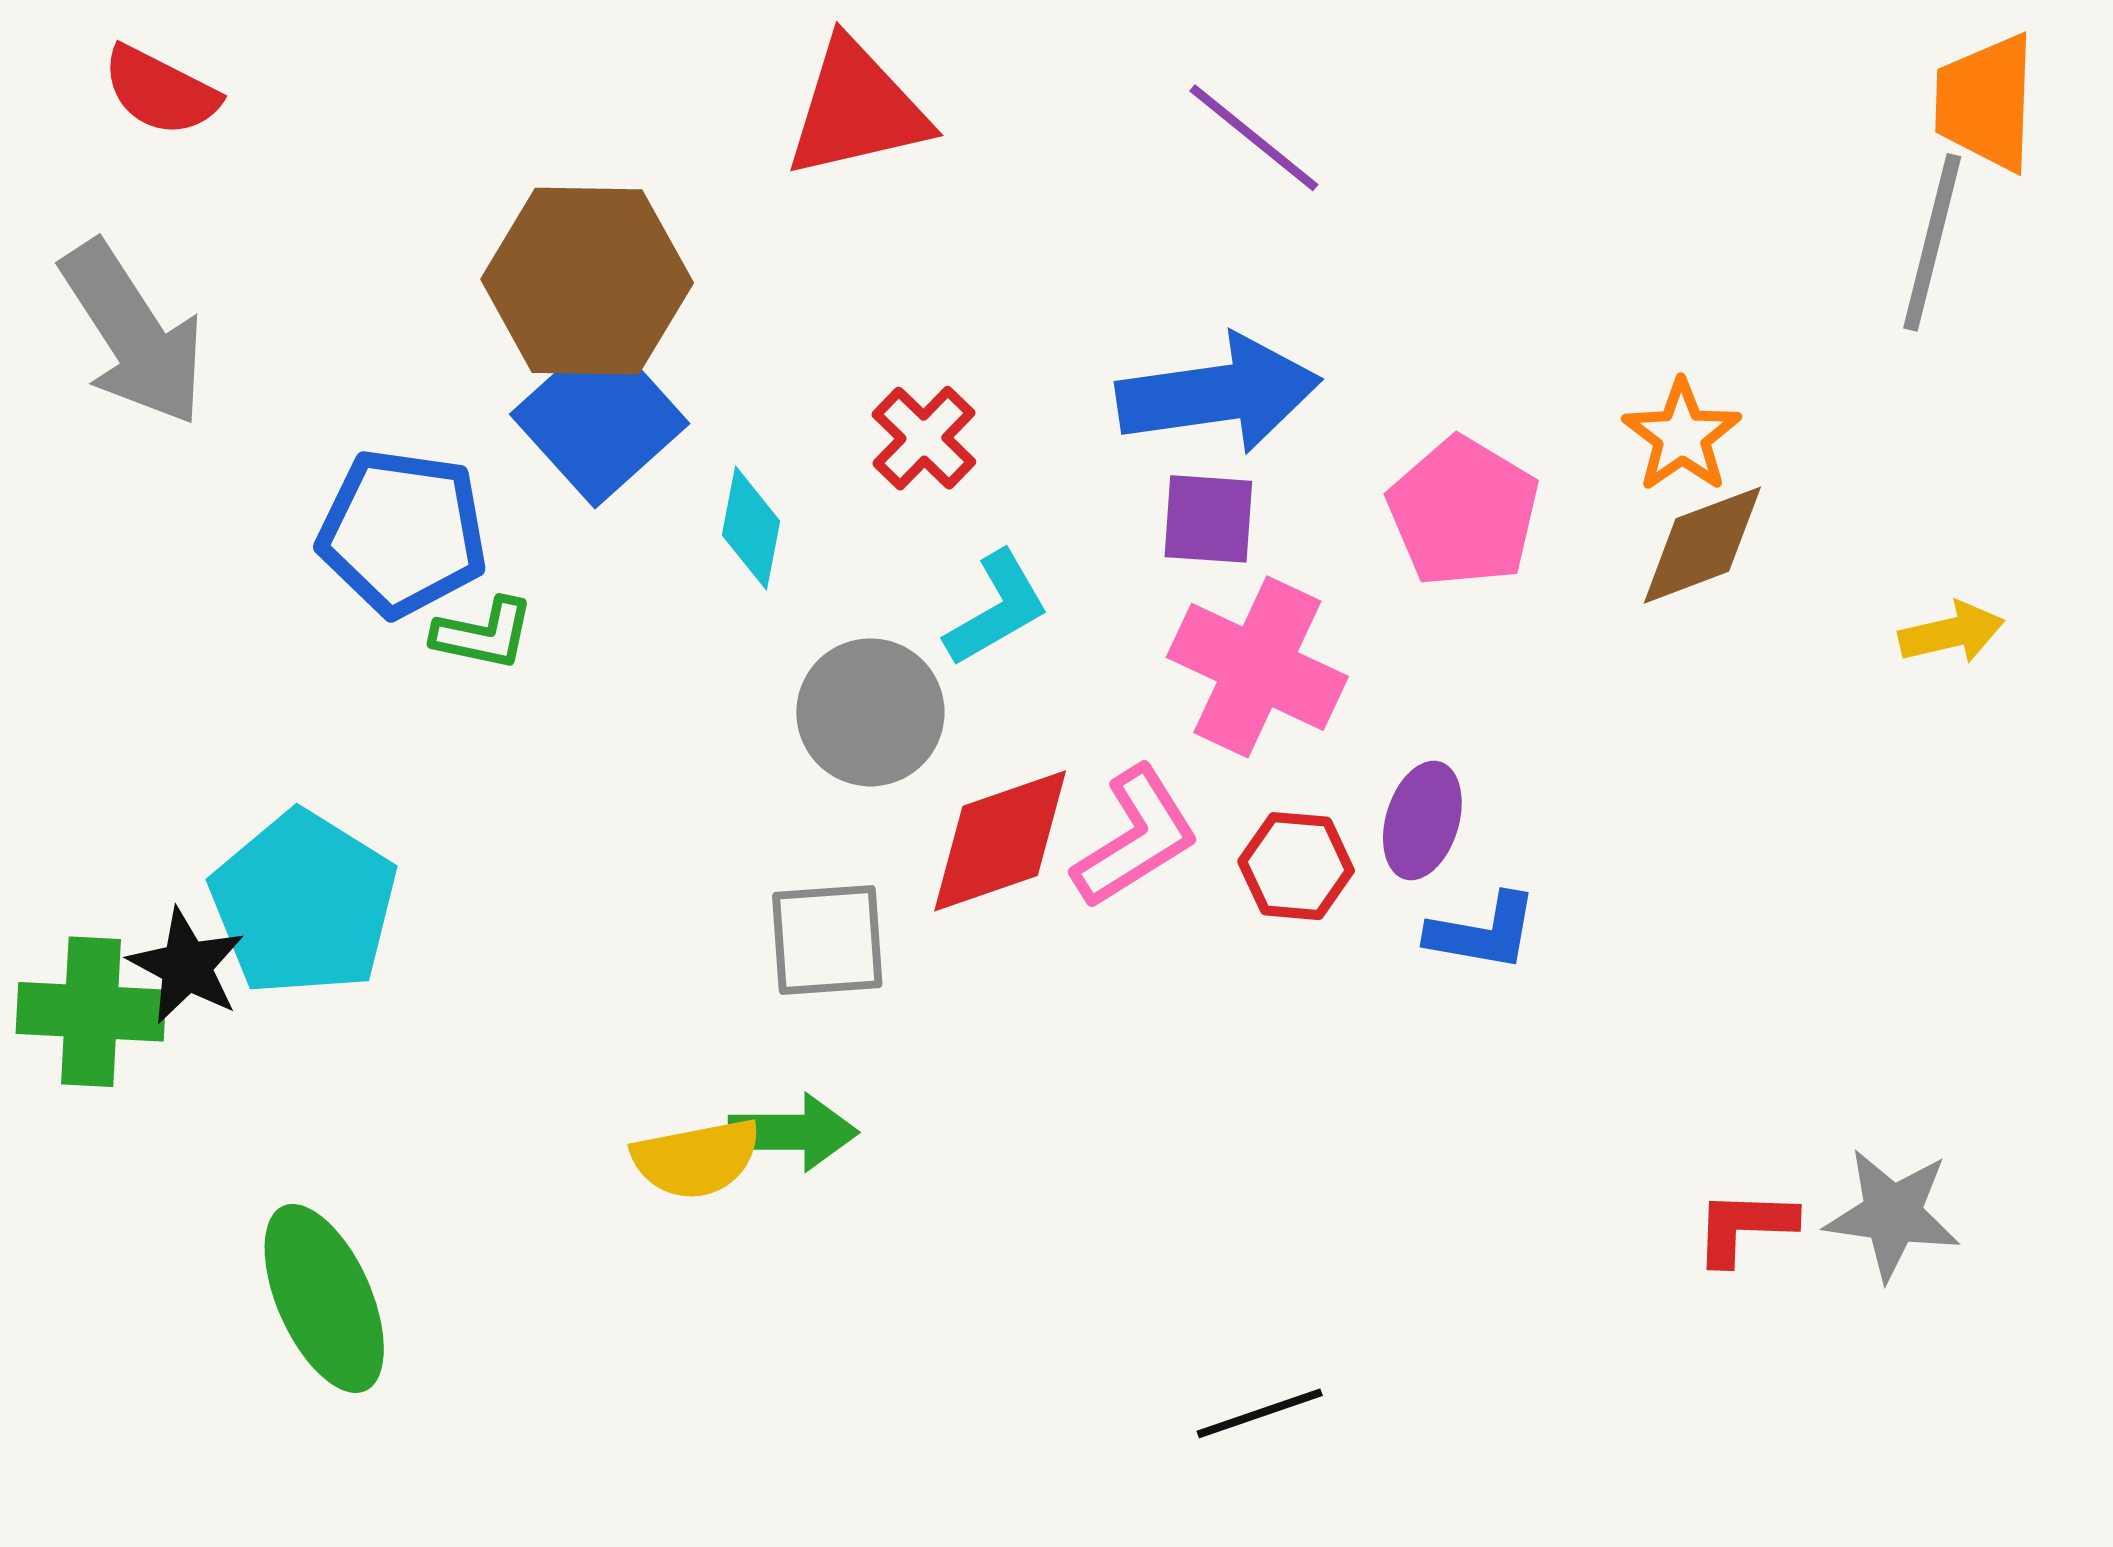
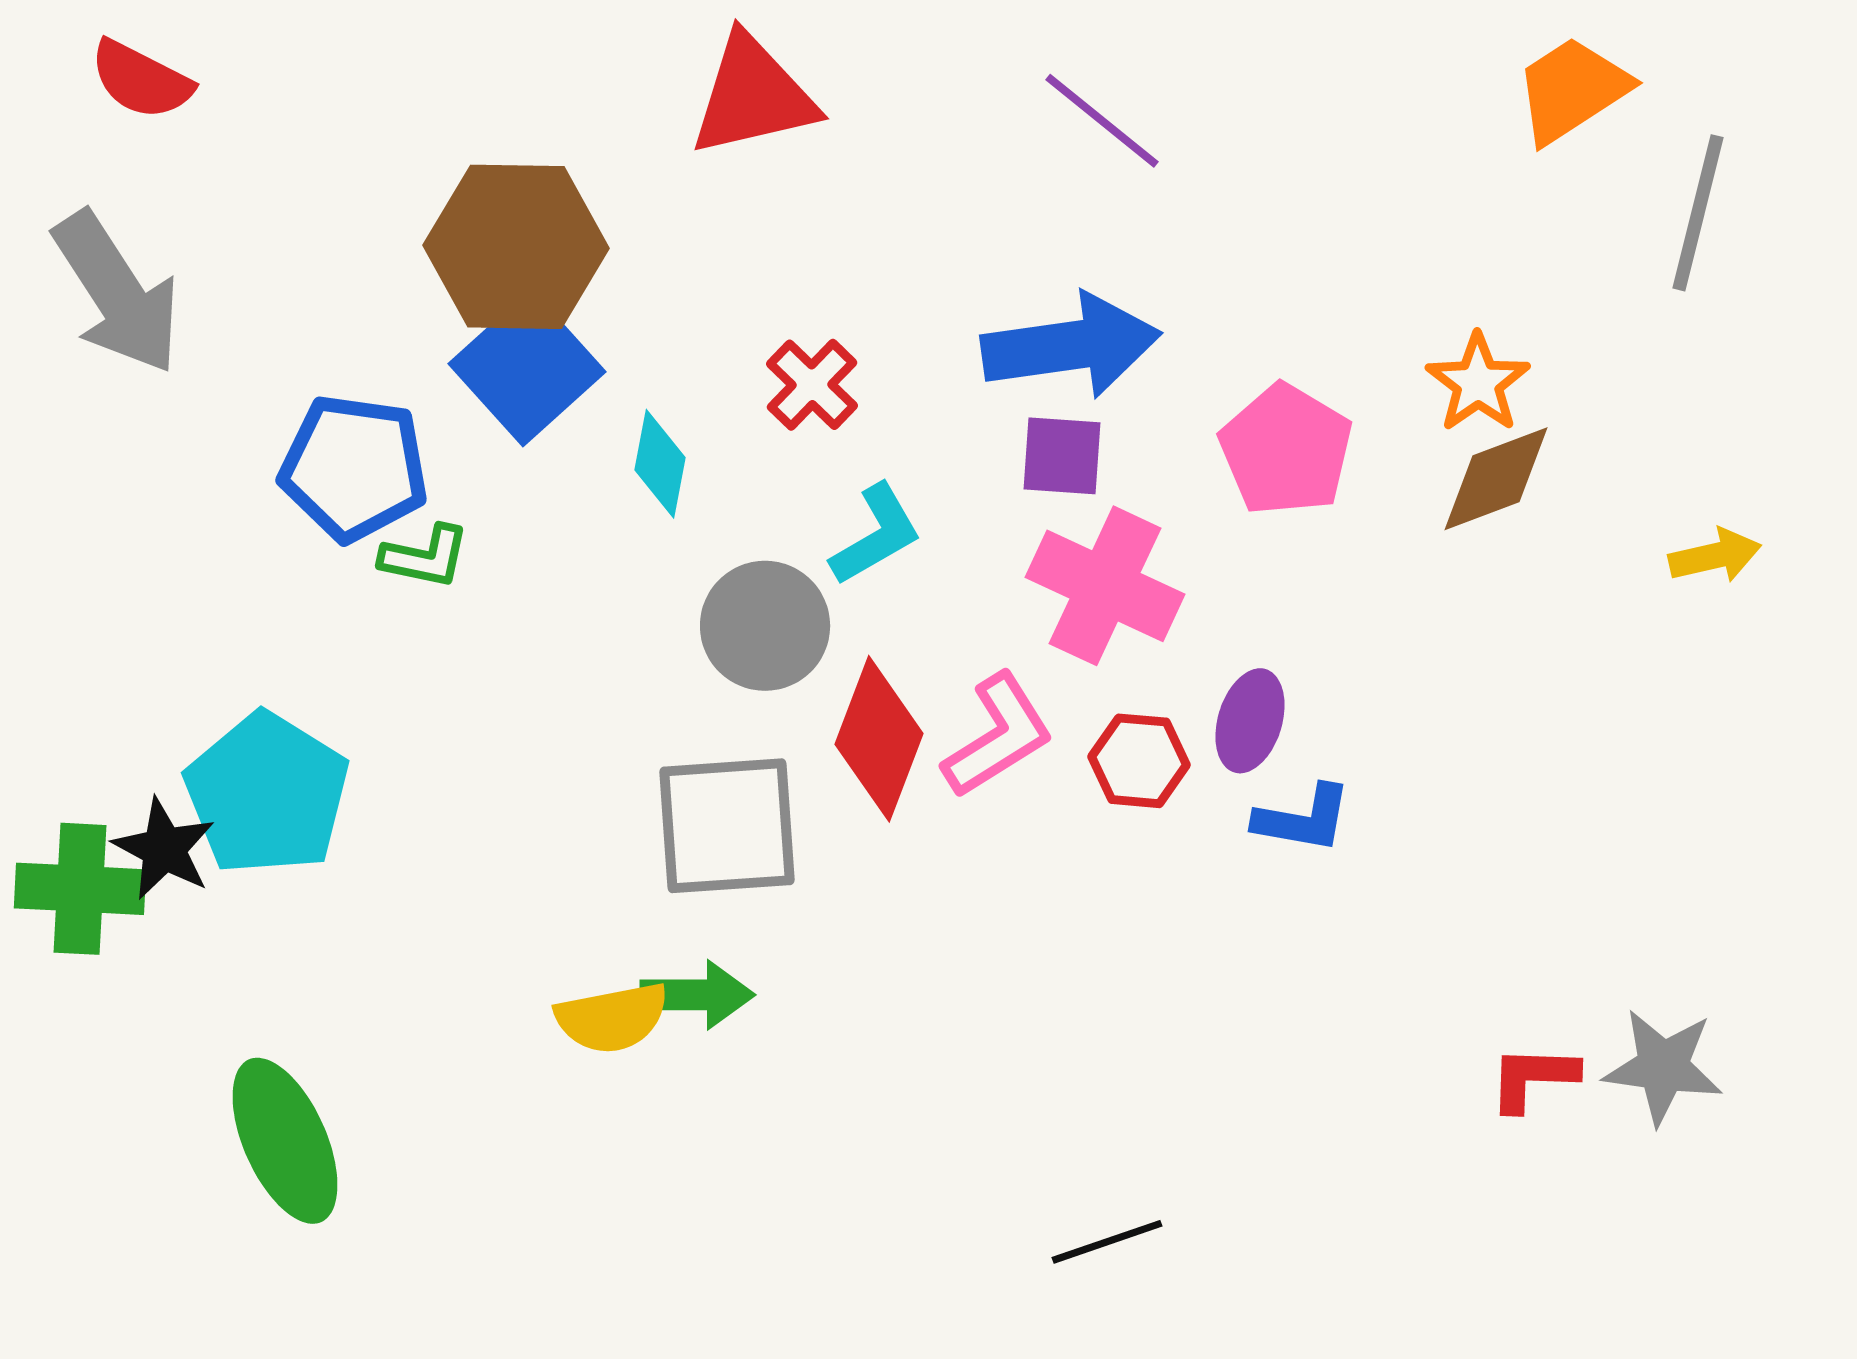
orange trapezoid: (1986, 102) -> (1572, 90), moved, turned 55
red diamond: (1000, 841) -> (879, 739), turned -50
gray square: (827, 940) -> (727, 826), size x1.4

